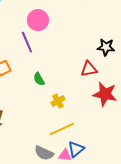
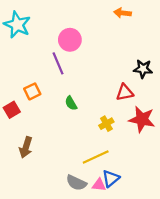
yellow cross: (58, 101) -> (106, 124), moved

